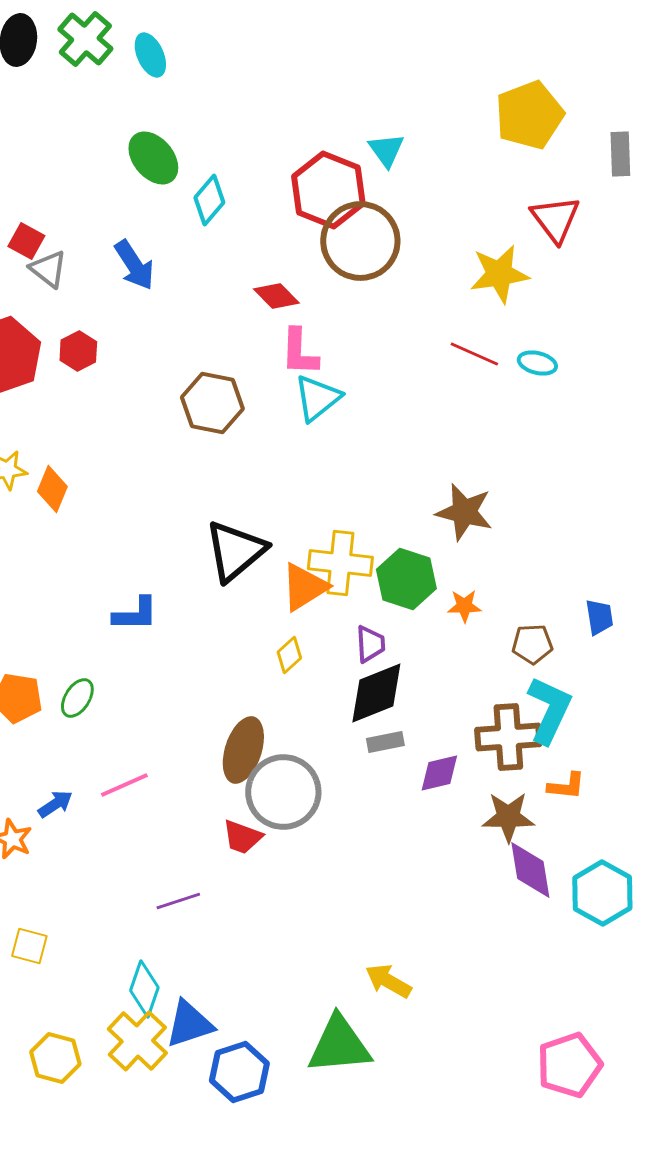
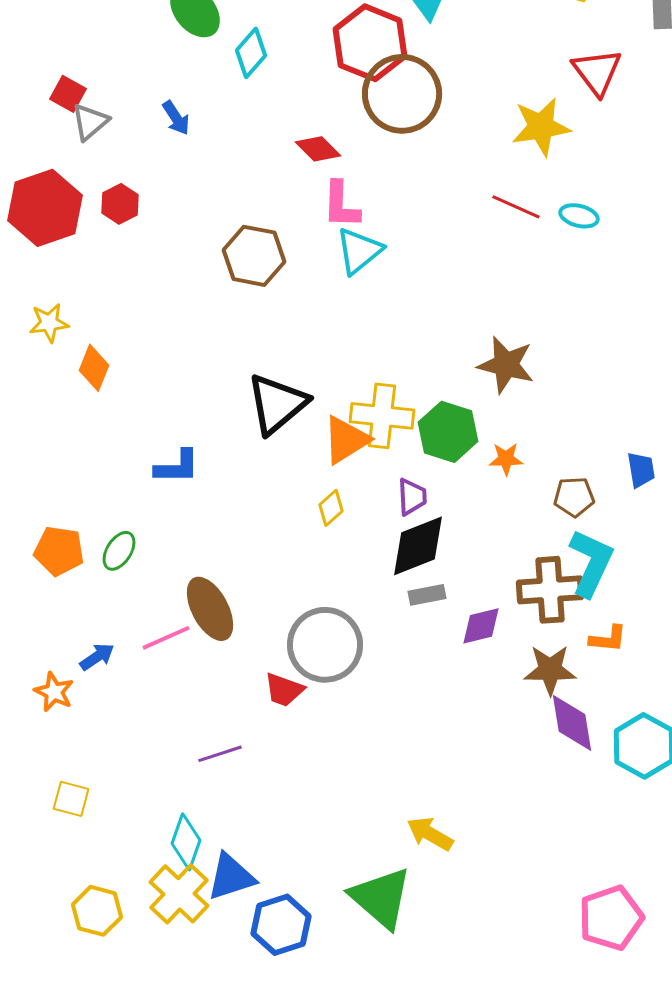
blue arrow: (134, 265) -> (176, 118), size x0.7
gray triangle: (48, 269) -> (90, 122), turned 42
orange diamond: (52, 489) -> (94, 368), moved
brown ellipse: (243, 750) -> (210, 609), moved, turned -46
green triangle: (339, 1045) -> (381, 898), turned 46

